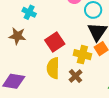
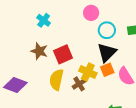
brown star: (17, 36) -> (39, 51), moved
brown cross: (76, 76) -> (79, 84), moved

